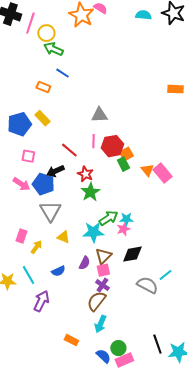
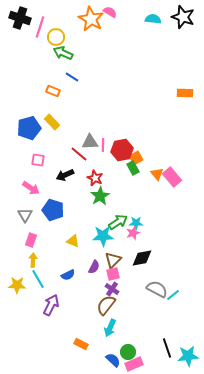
gray triangle: (99, 115) -> (90, 142), moved
blue pentagon: (43, 184) -> (53, 210), moved
gray triangle: (50, 211) -> (25, 215), moved, size x0.7
yellow arrow: (36, 247) -> (33, 260), moved, turned -32
cyan line: (165, 275) -> (173, 295), moved

